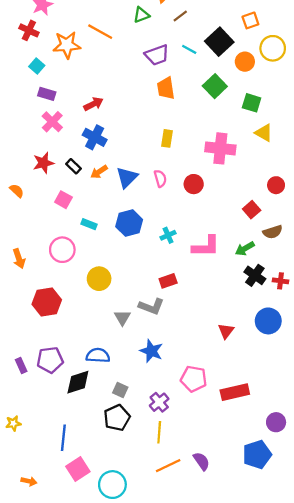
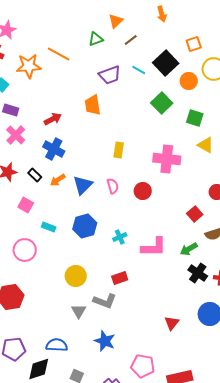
orange trapezoid: (166, 88) -> (93, 105), moved
yellow circle: (99, 279) -> (76, 276), moved

